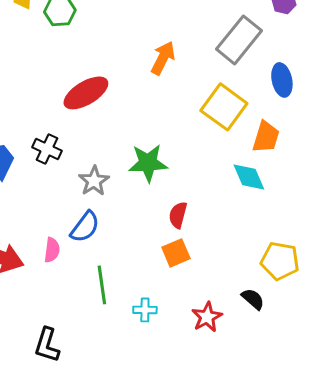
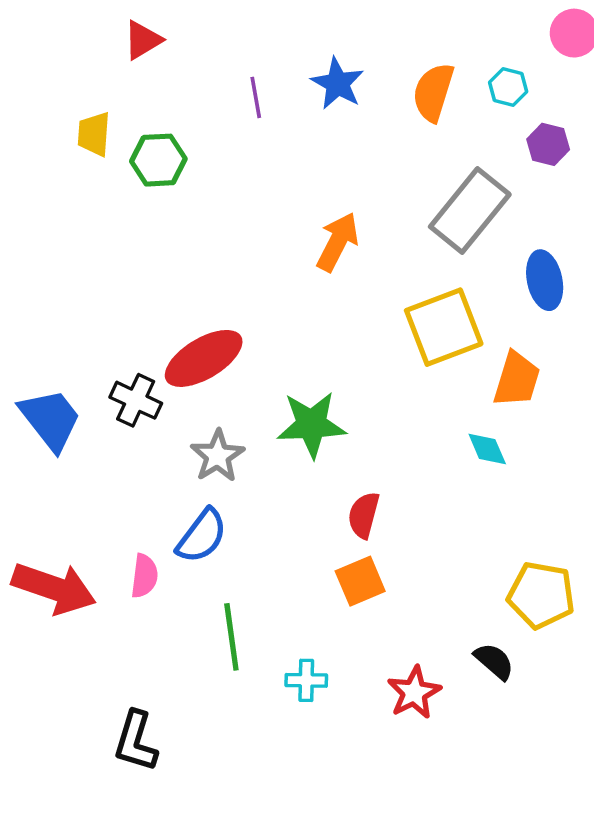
red ellipse: (86, 93) -> (204, 358), moved
yellow square: (224, 107) -> (444, 327), turned 33
cyan diamond: (249, 177) -> (487, 449), size x0.7

